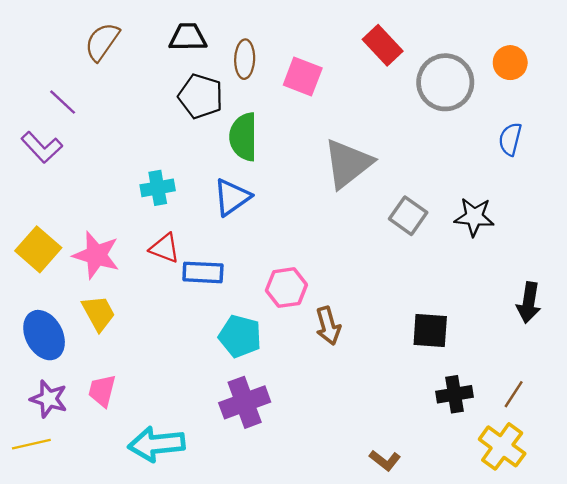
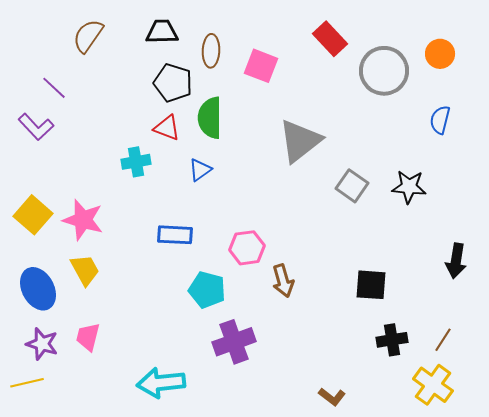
blue triangle: (232, 197) -> (200, 170), size x0.7
red triangle: (165, 248) -> (167, 128), moved
purple cross: (245, 402) -> (234, 342), moved
cyan arrow: (157, 444) -> (161, 383), moved

